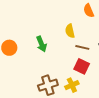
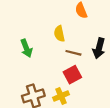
red square: (82, 66) -> (72, 75), turned 35

